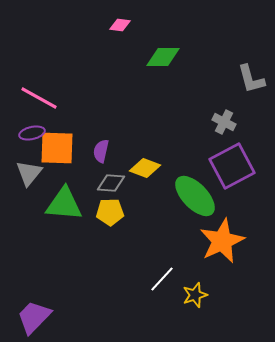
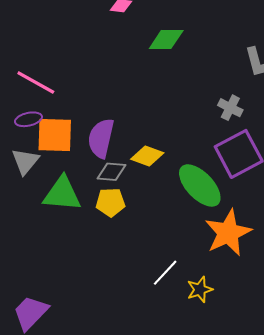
purple semicircle: (101, 151) -> (101, 138), size x1.6

